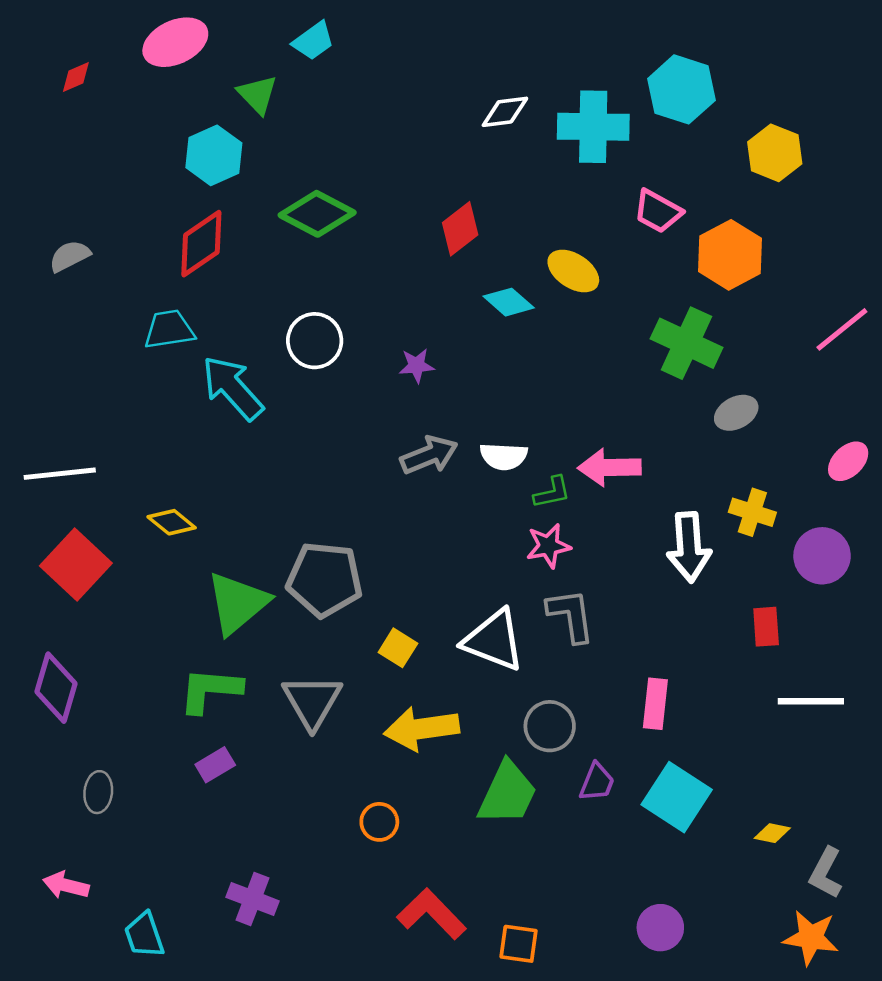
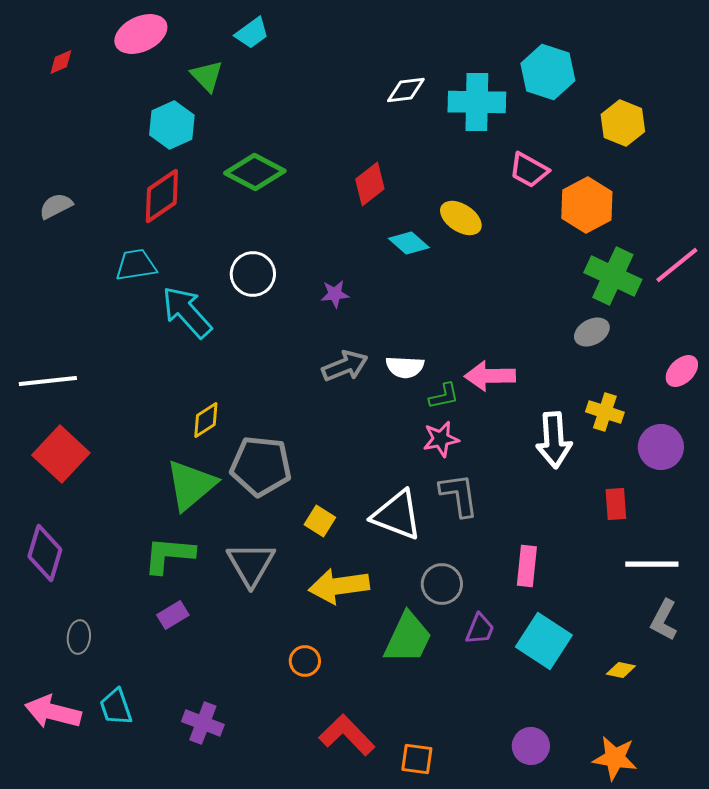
green cross: (686, 343) -> (613, 276), moved
yellow diamond: (172, 522) -> (206, 420), moved, turned -72
gray L-shape: (826, 873) -> (664, 620), moved
pink arrow: (66, 885) -> (53, 712), size x1.5
cyan trapezoid: (144, 935) -> (116, 707), moved
orange star: (811, 938) -> (615, 758), moved

